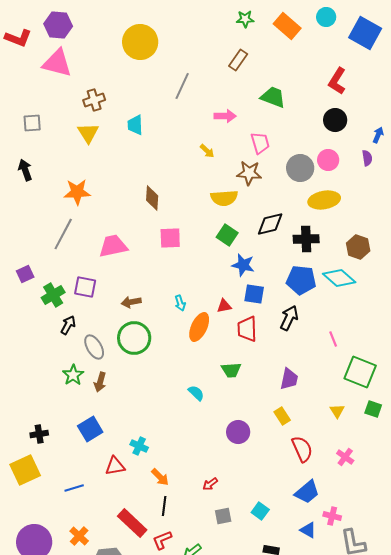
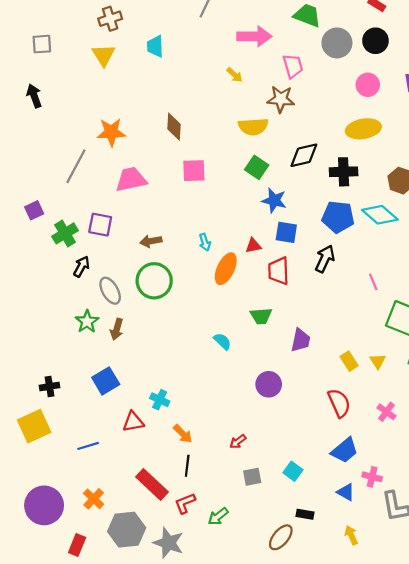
pink arrow: (225, 116) -> (254, 36), size x1.4
gray circle: (300, 168) -> (337, 43), moved
orange star: (77, 192) -> (111, 132), moved
purple trapezoid: (289, 379) -> (301, 340), moved
yellow rectangle: (282, 416) -> (349, 361), moved

